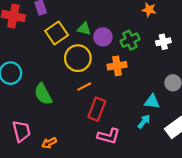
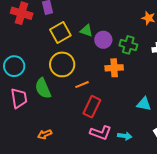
green cross: (130, 40) -> (128, 45), turned 36
yellow circle: (78, 58) -> (62, 64), moved
cyan arrow: (144, 122) -> (125, 136), moved, turned 56
pink trapezoid: (21, 131) -> (19, 98), moved

